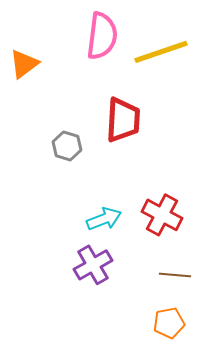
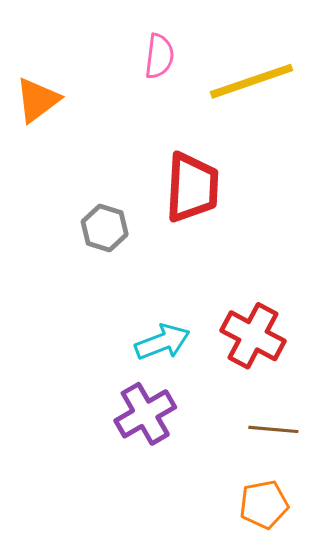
pink semicircle: (102, 36) -> (159, 56), size x0.6

